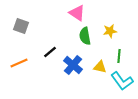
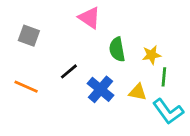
pink triangle: (77, 13) -> (89, 18), moved
yellow star: (110, 31) -> (152, 55), moved
orange line: (19, 63) -> (26, 87), turned 48

